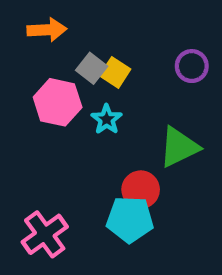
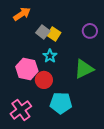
orange arrow: (47, 30) -> (22, 14), turned -30
pink hexagon: (58, 102) -> (27, 69), moved
red circle: (141, 190) -> (44, 80), moved

